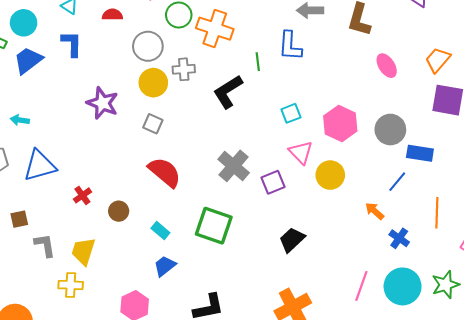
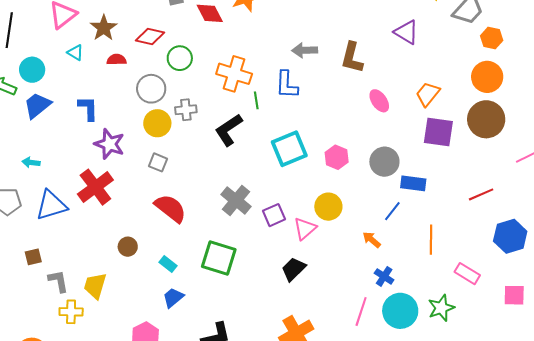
orange cross: (215, 29) -> (234, 74), moved
blue L-shape: (72, 44) -> (88, 108), moved
cyan square: (291, 113) -> (289, 149), size x1.8
pink hexagon: (340, 124) -> (337, 157), size x0.7
pink triangle: (301, 152) -> (305, 229), moved, turned 35
red cross: (82, 195) -> (95, 187), moved, size x2.0
blue cross: (399, 238) -> (384, 276), moved
yellow cross: (71, 285) -> (71, 312), moved

